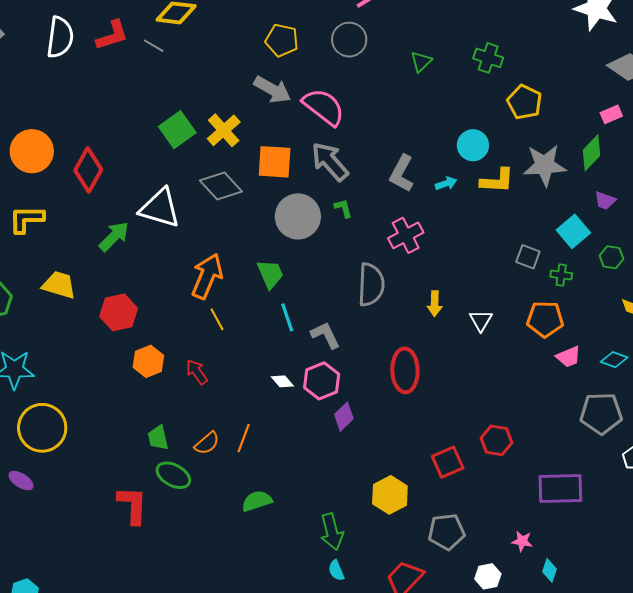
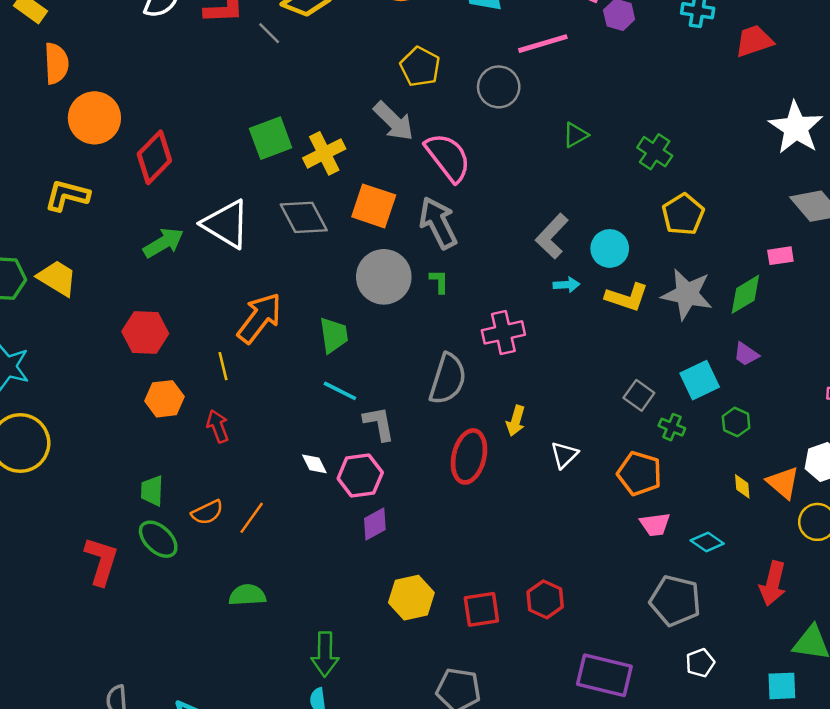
gray L-shape: (402, 173) -> (552, 236), moved
yellow trapezoid: (59, 285) -> (57, 278), moved
cyan line: (287, 317) -> (340, 391), turned -60
yellow line: (217, 319) -> (223, 366), moved
red ellipse: (405, 370) -> (469, 456), moved
yellow hexagon: (390, 495) -> (411, 598), moved

